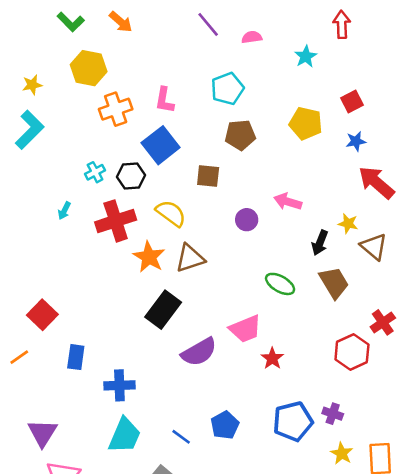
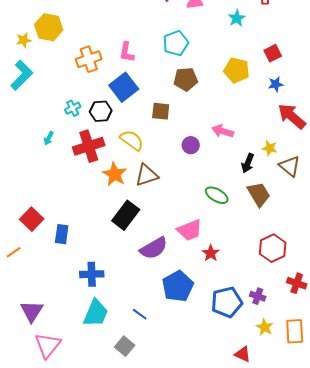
yellow hexagon: (89, 68) -> (49, 27), moved
red cross: (383, 322) -> (297, 283), moved, turned -36
blue rectangle: (76, 357) -> (62, 234), moved
blue pentagon: (225, 425) -> (178, 286), moved, size x1.4

